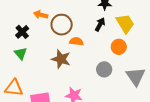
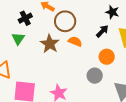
orange circle: (119, 47) -> (107, 57), moved
brown star: (61, 59) -> (50, 44), moved

